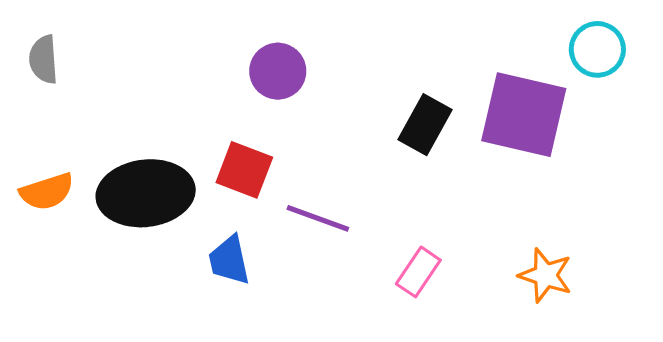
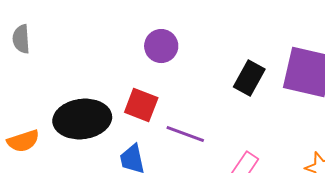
orange semicircle: (47, 192) -> (23, 141), moved

